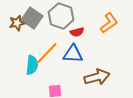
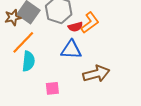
orange L-shape: (109, 23) -> (90, 23), moved
orange line: (47, 53) -> (23, 42), moved

